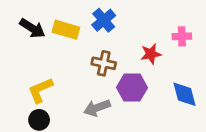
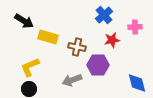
blue cross: (104, 20) -> (104, 15), moved
yellow rectangle: (66, 30) -> (48, 37), moved
blue diamond: (184, 94) -> (137, 83), moved

